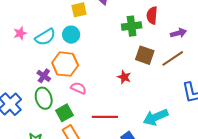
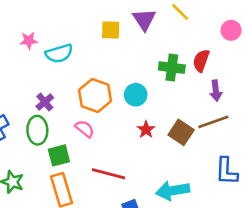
purple arrow: (178, 33) -> (216, 91), moved, turned 84
cyan circle: (71, 35) -> (136, 95), moved
brown square: (145, 55) -> (181, 132), moved
orange hexagon: (65, 64) -> (95, 95), moved

